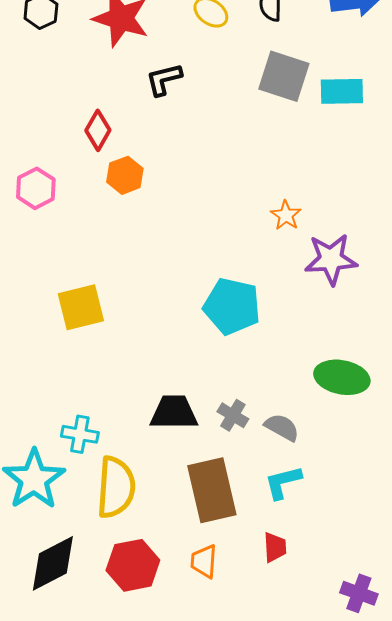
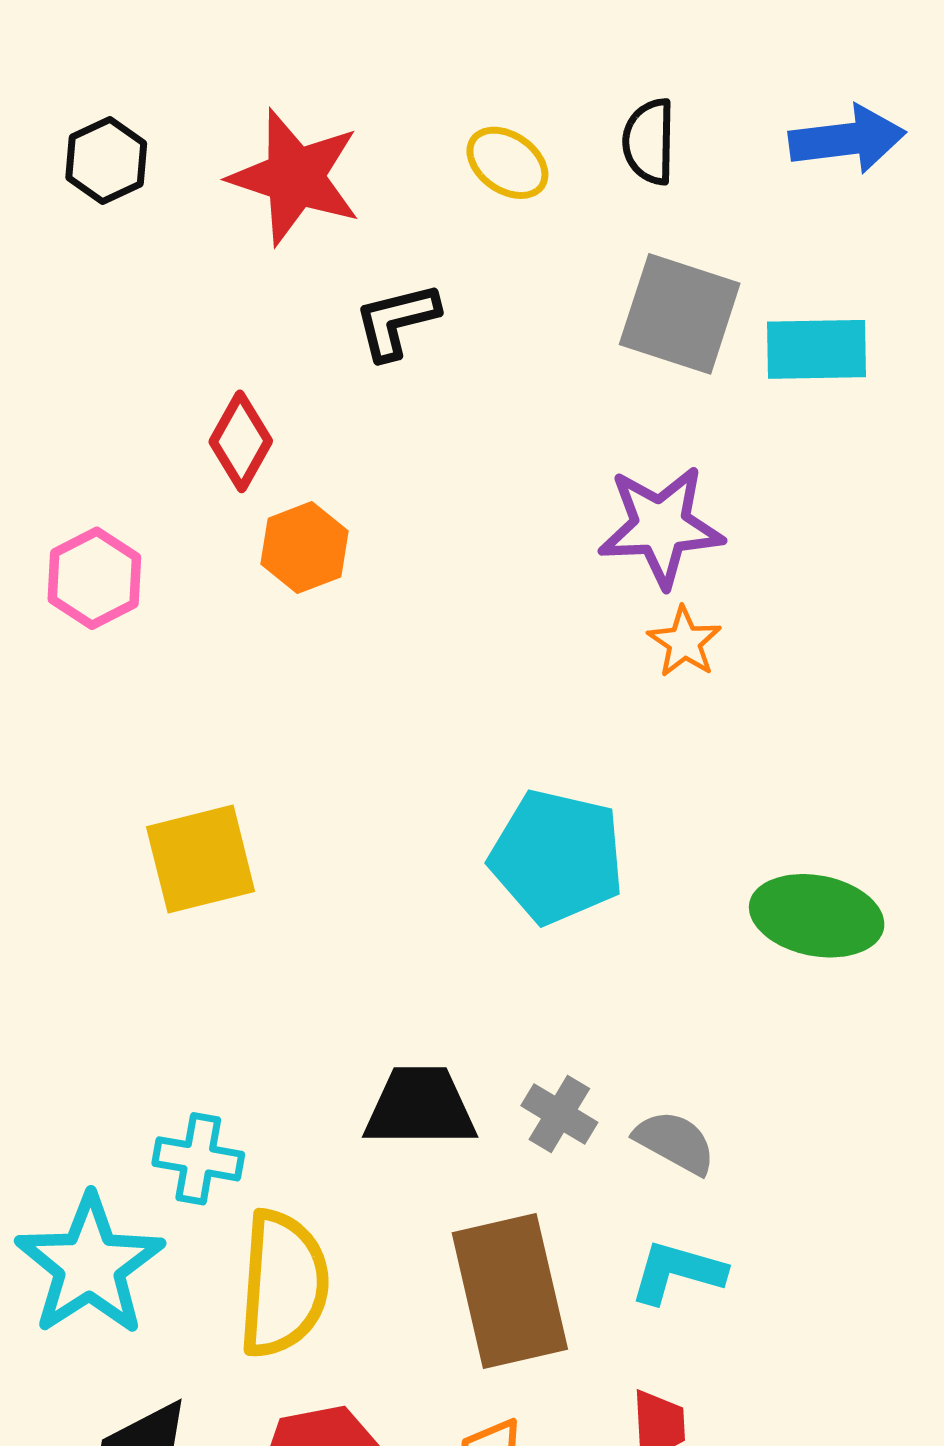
purple star: (331, 259) -> (661, 526), moved
green ellipse: (342, 377) -> (817, 916), moved
cyan L-shape: (283, 482) -> (677, 1272), turned 30

